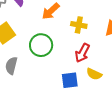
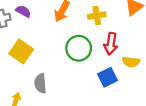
green circle: (41, 45) -> (79, 48), moved

